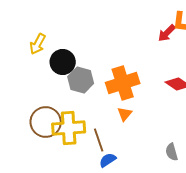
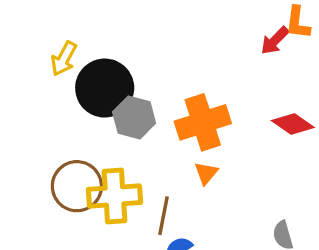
black circle: (63, 62) -> (105, 88), size x1.4
brown line: (99, 140) -> (164, 216), turned 30

